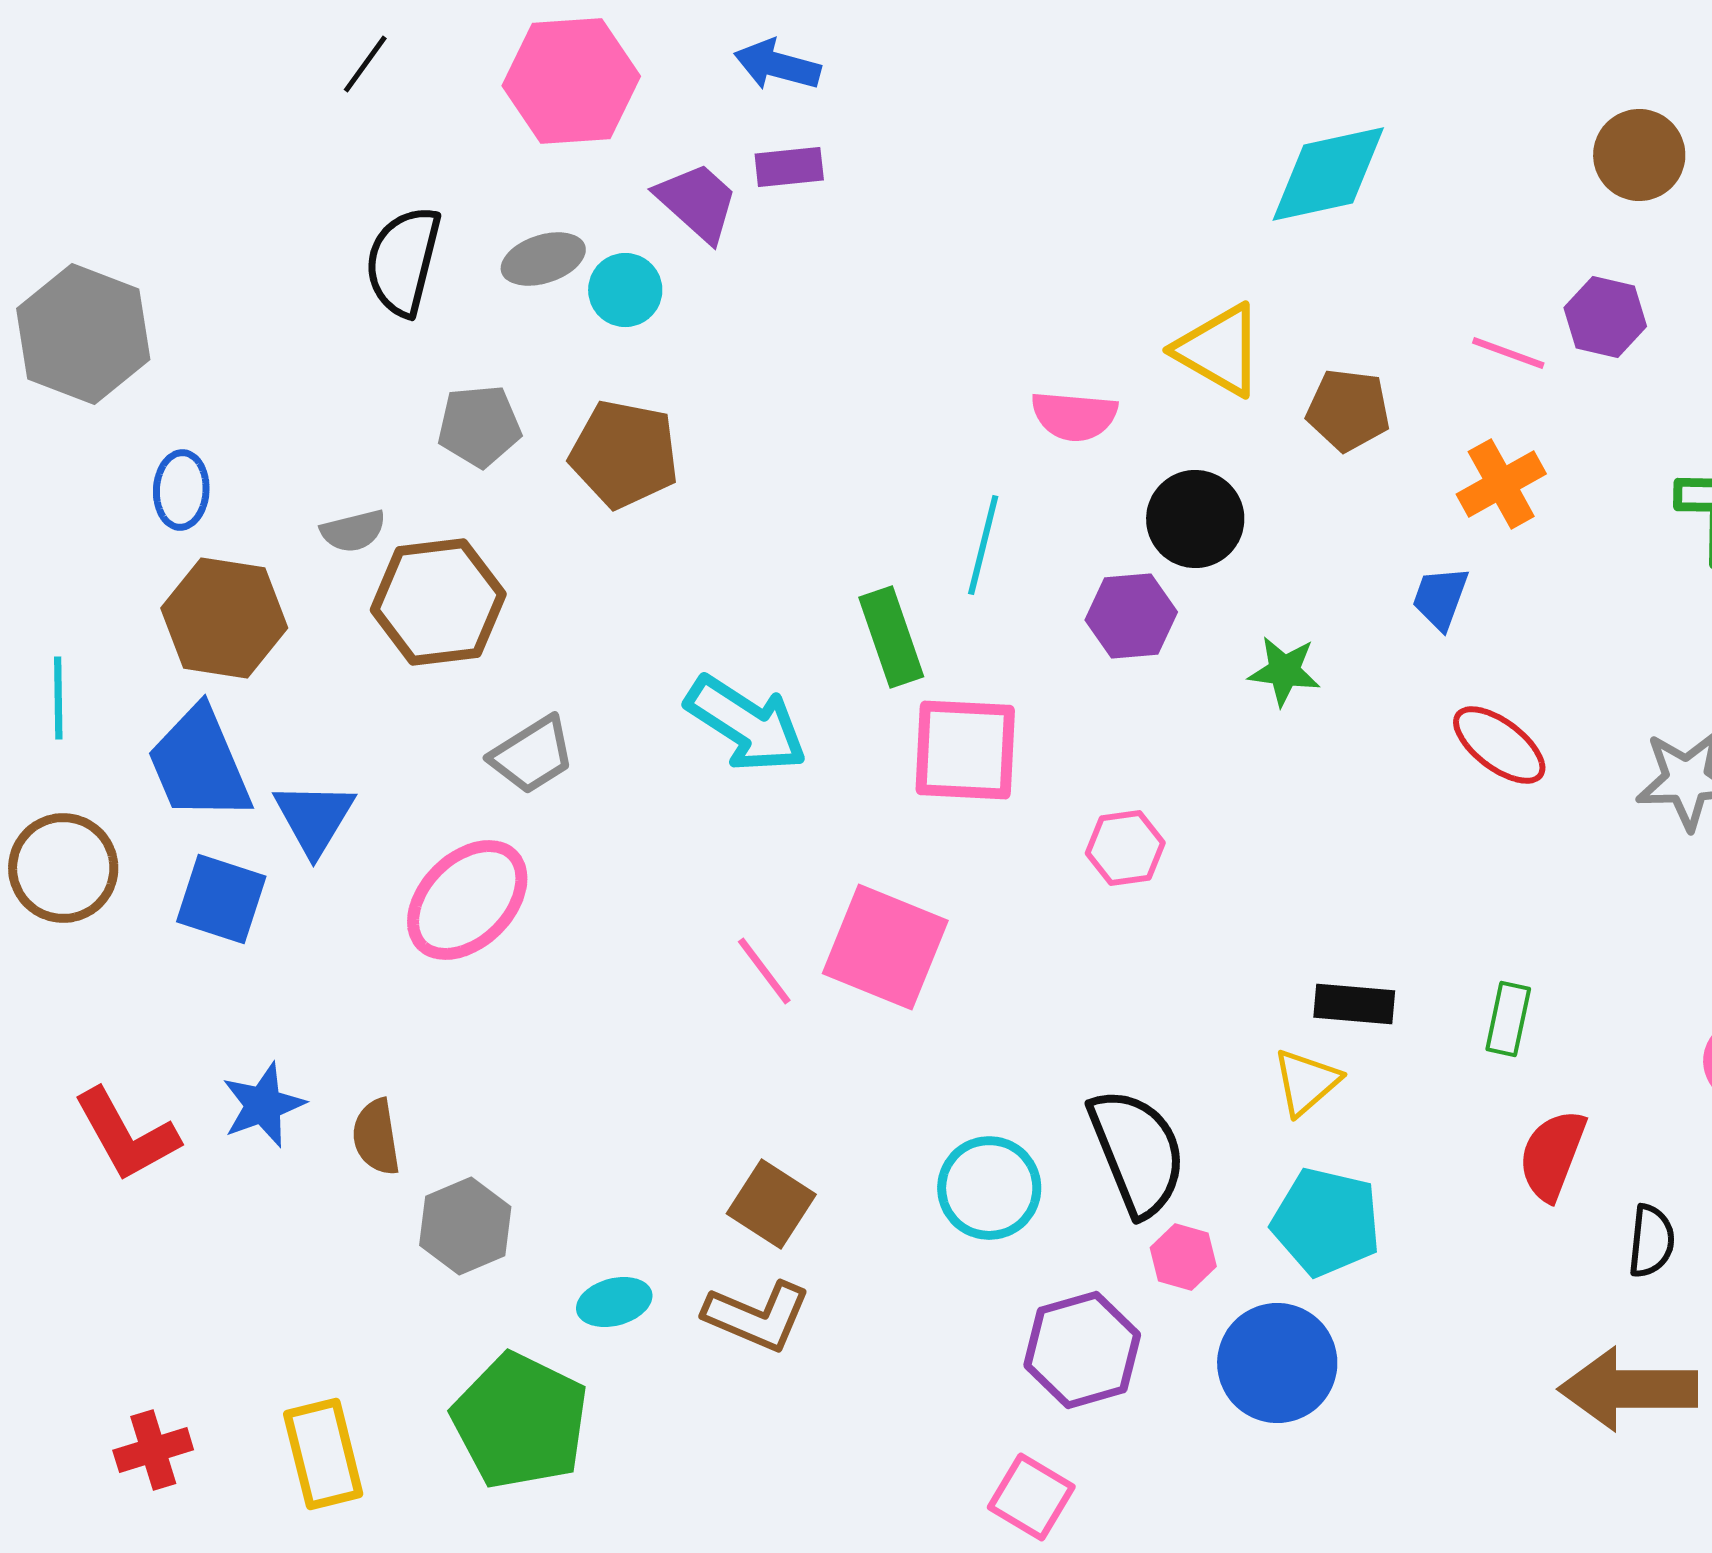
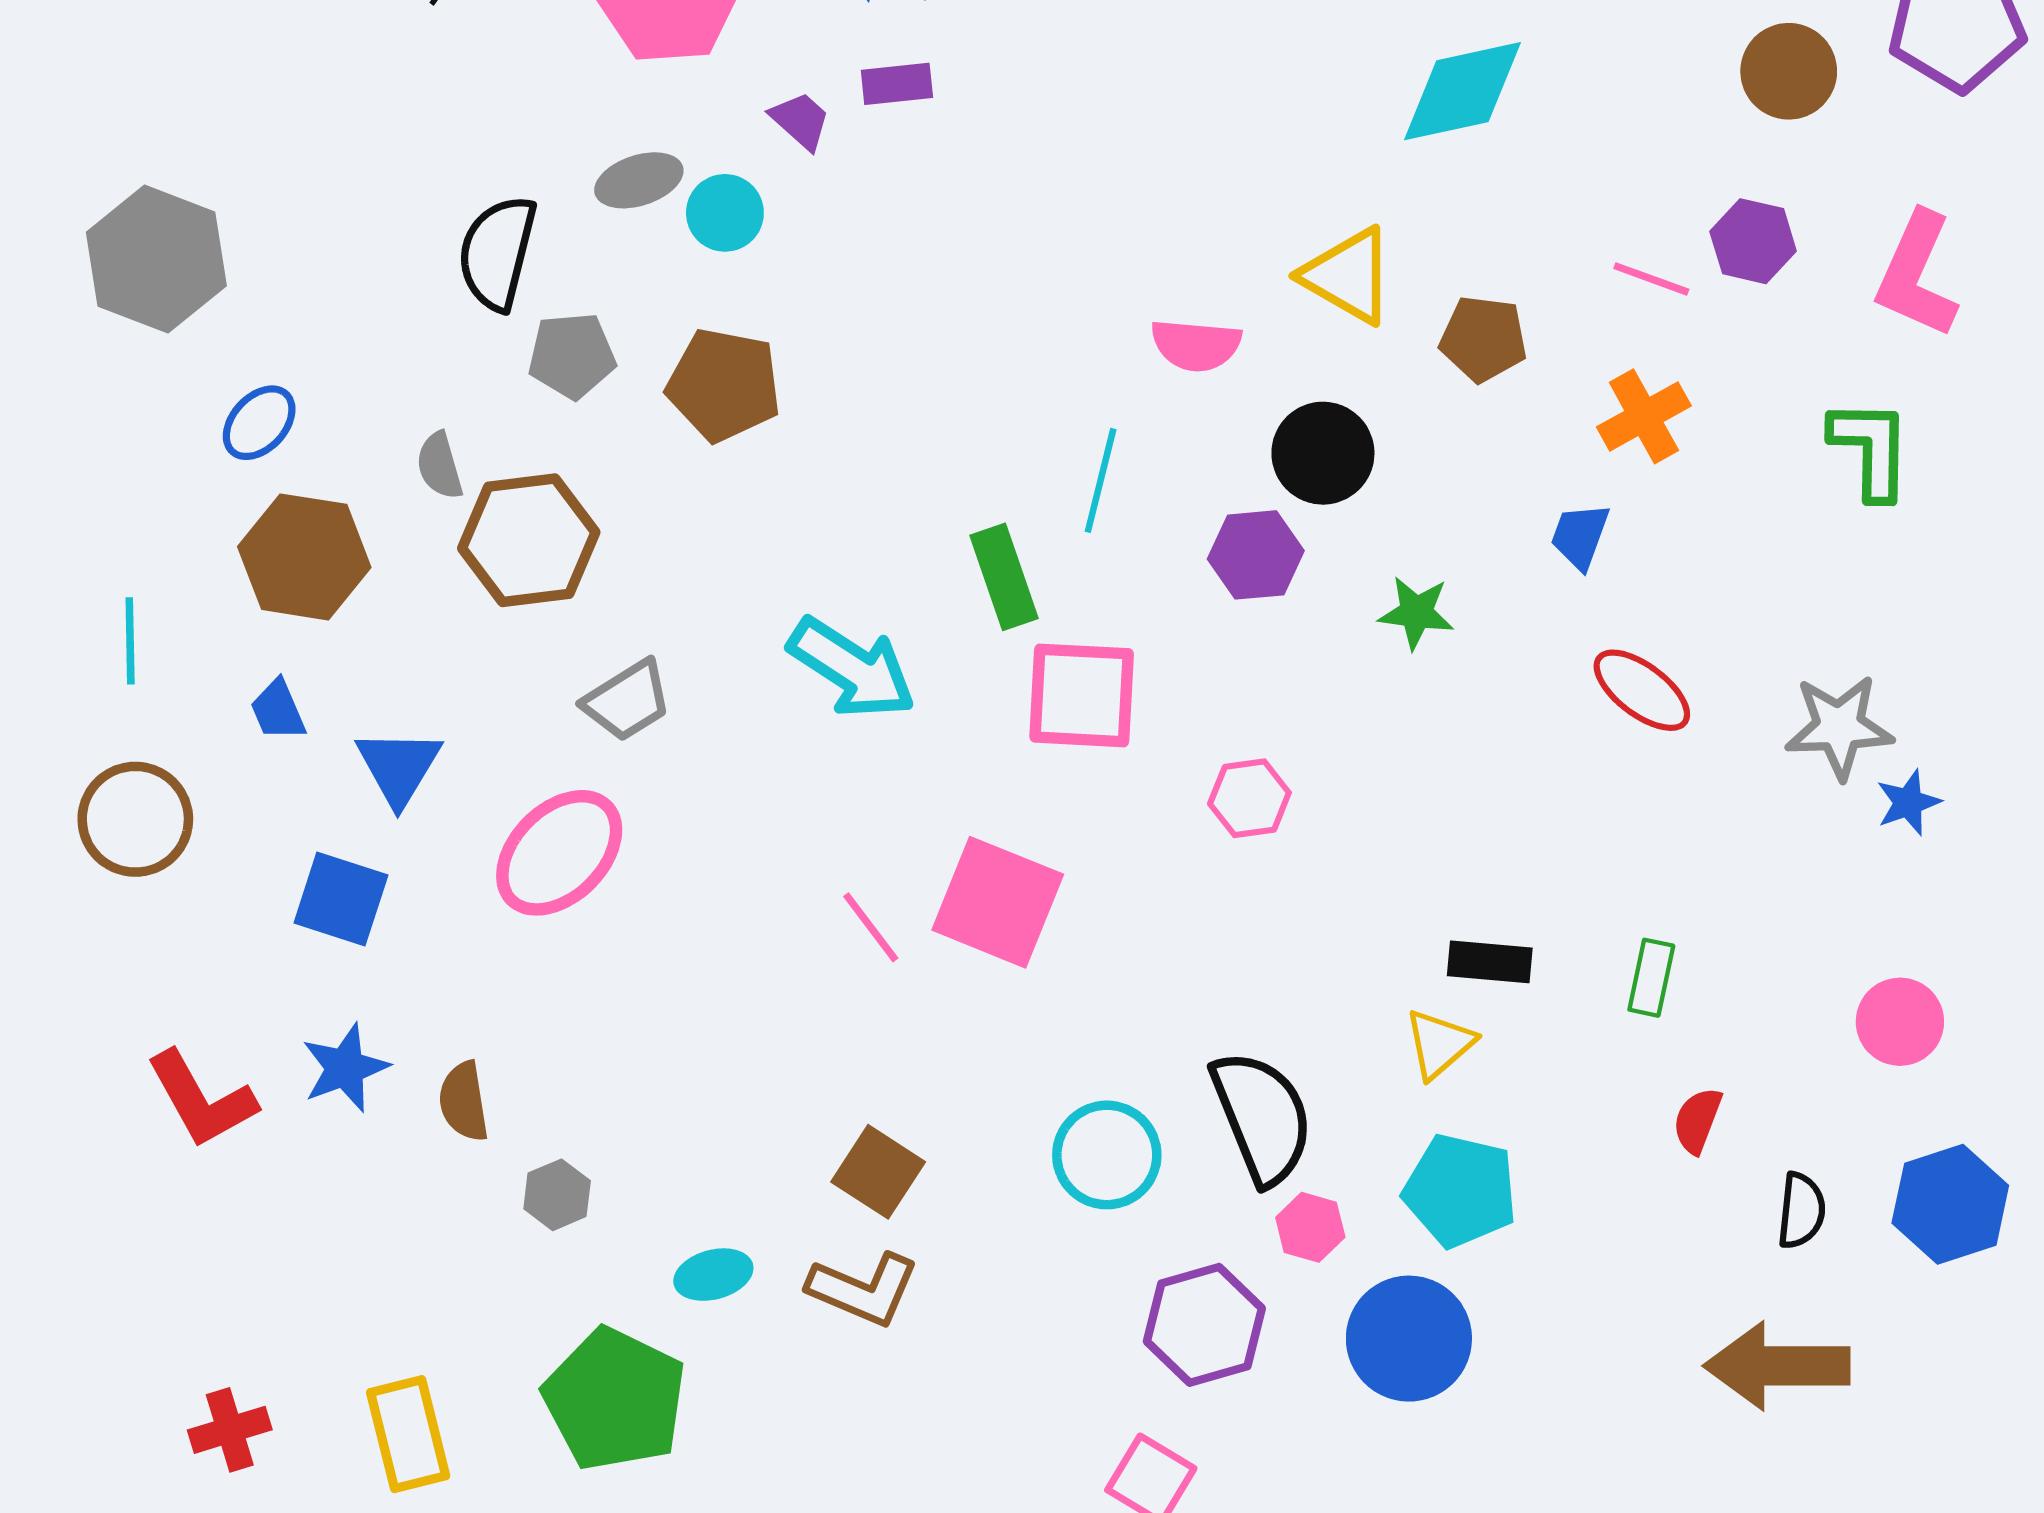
purple trapezoid: (697, 202) -> (800, 121), size x0.7
black semicircle: (403, 261) -> (497, 253), moved
blue ellipse: (181, 490) -> (259, 423), turned 40
gray semicircle: (353, 531) -> (440, 466), turned 88
blue trapezoid: (199, 764) -> (278, 710), size x0.5
blue square: (221, 899) -> (341, 899), moved
red semicircle: (1552, 1155) -> (1697, 1120), size x0.7
gray hexagon: (465, 1226) -> (557, 1195), size x0.7

